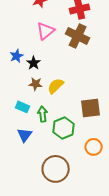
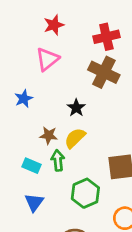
pink triangle: (46, 31) -> (47, 59), moved
black star: (34, 63) -> (76, 108), moved
green arrow: (43, 114) -> (58, 160), moved

